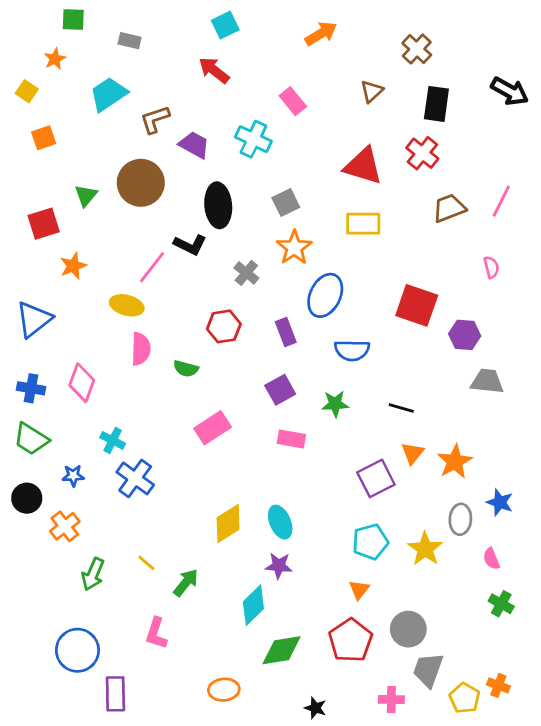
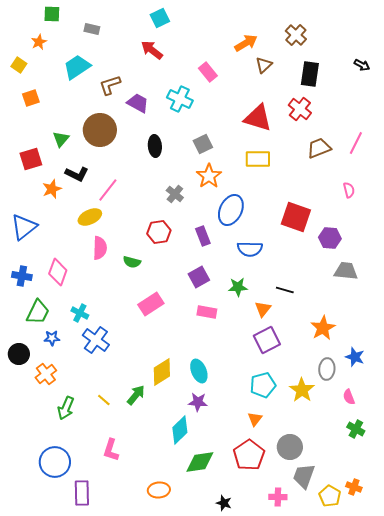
orange arrow: (321, 34) -> (246, 43), moved
black arrow: (510, 91) -> (362, 65), size x0.6
black ellipse: (218, 205) -> (155, 146), size x0.7
black L-shape: (190, 245) -> (77, 174), moved
yellow ellipse: (127, 305) -> (90, 217), turned -40
green trapezoid: (31, 439) -> (38, 312), moved, turned -96
orange triangle: (413, 453) -> (263, 309), moved
green arrow: (186, 583) -> (136, 395), moved

